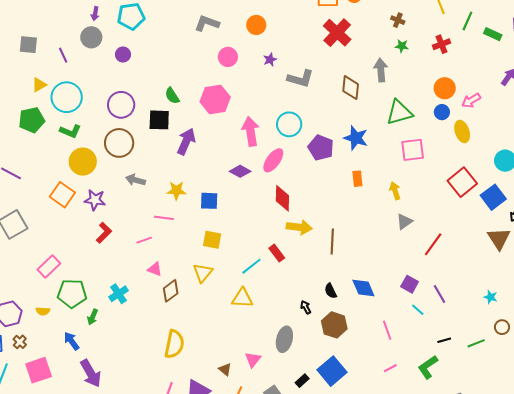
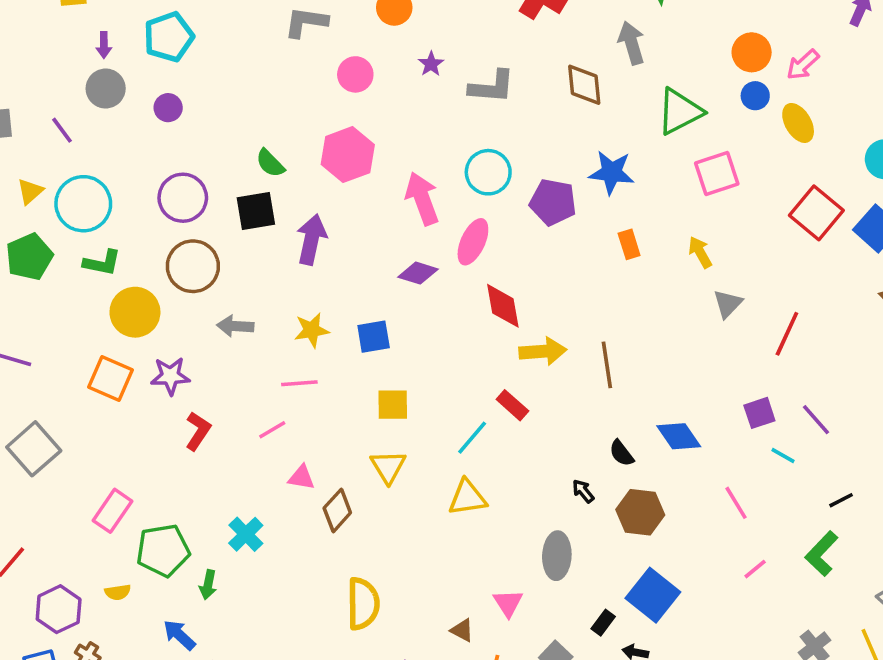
purple square: (410, 284) -> (759, 413), turned -36

